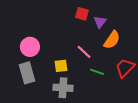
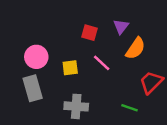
red square: (82, 14) -> (90, 33), moved
yellow square: (61, 66) -> (70, 68), moved
green line: (97, 72) -> (129, 108), moved

